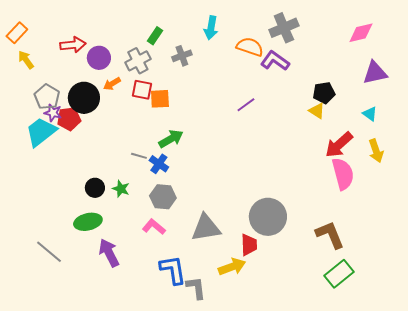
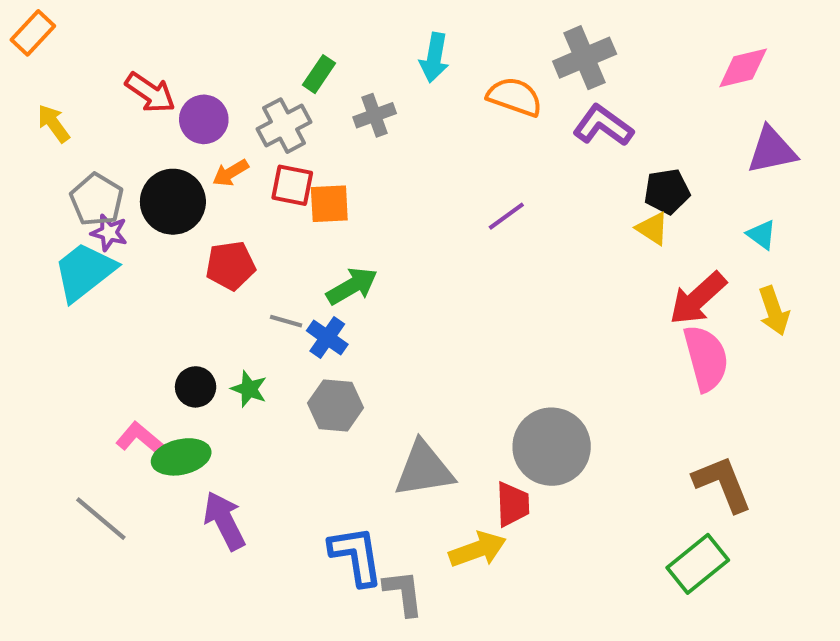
orange rectangle: (17, 33) -> (33, 33), moved
red arrow: (73, 45) -> (150, 93), turned 40
purple L-shape: (275, 61) -> (603, 126), moved
red pentagon: (69, 119) -> (231, 266), moved
pink L-shape: (154, 227) -> (140, 438), moved
brown L-shape: (330, 235) -> (722, 484), moved

